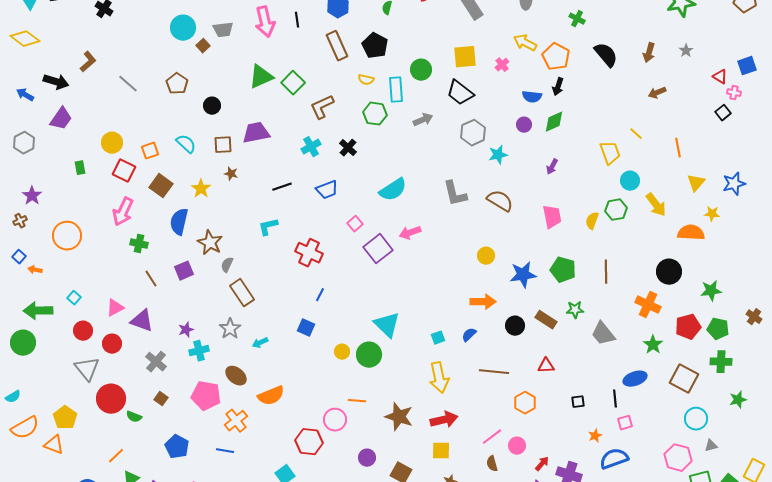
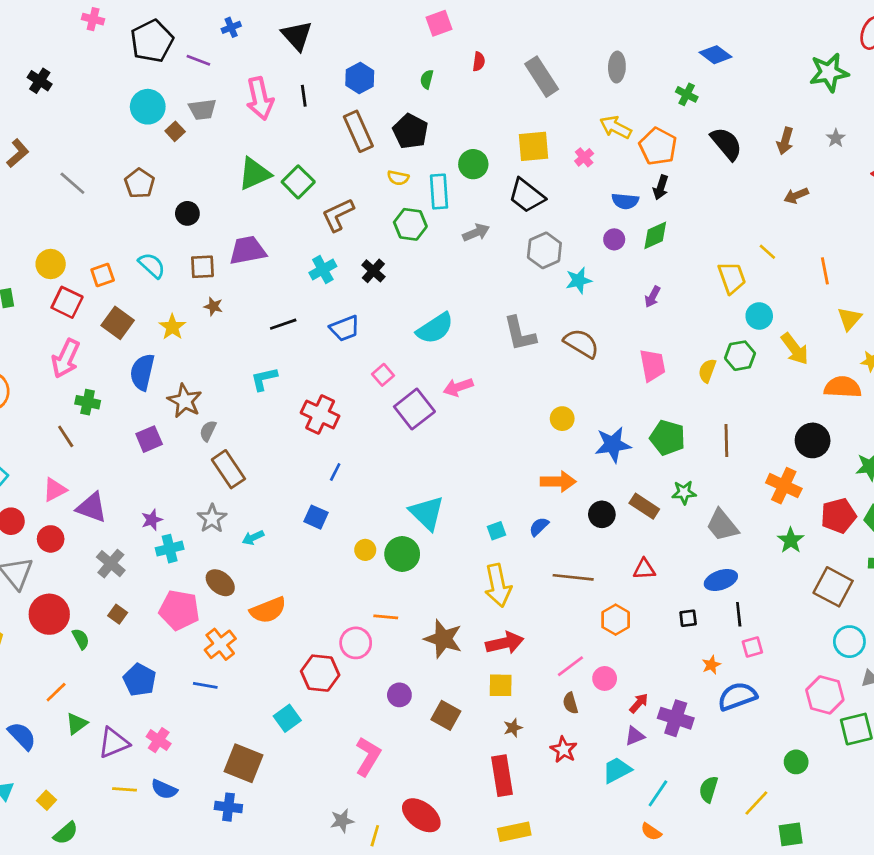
brown line: (151, 279) -> (66, 436), moved
blue ellipse: (635, 379) -> (721, 580), moved
green semicircle: (134, 417) -> (81, 639), turned -140

